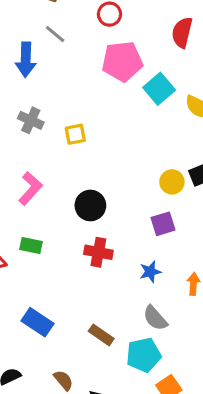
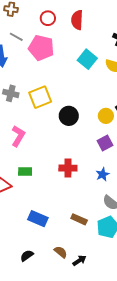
red semicircle: (182, 32) -> (77, 20), moved
pink pentagon: (122, 61) -> (41, 48), moved, turned 30
yellow square: (75, 134) -> (40, 97), size x1.6
black circle: (90, 205) -> (69, 116), moved

